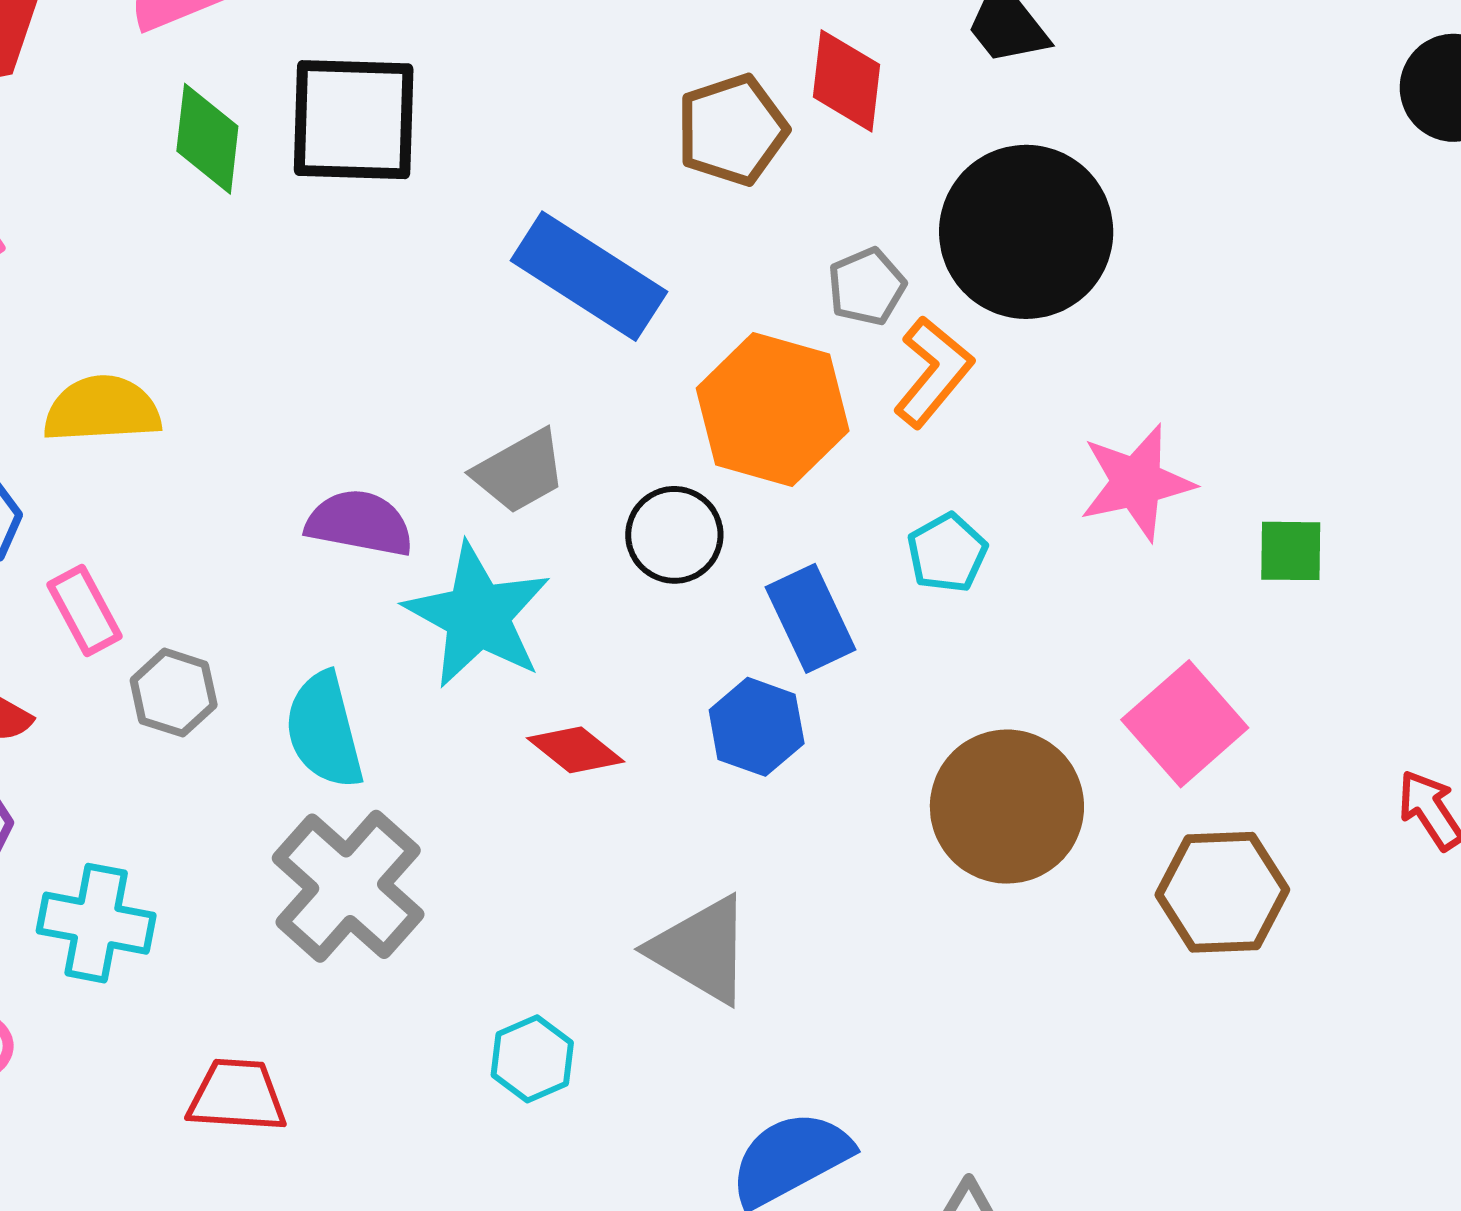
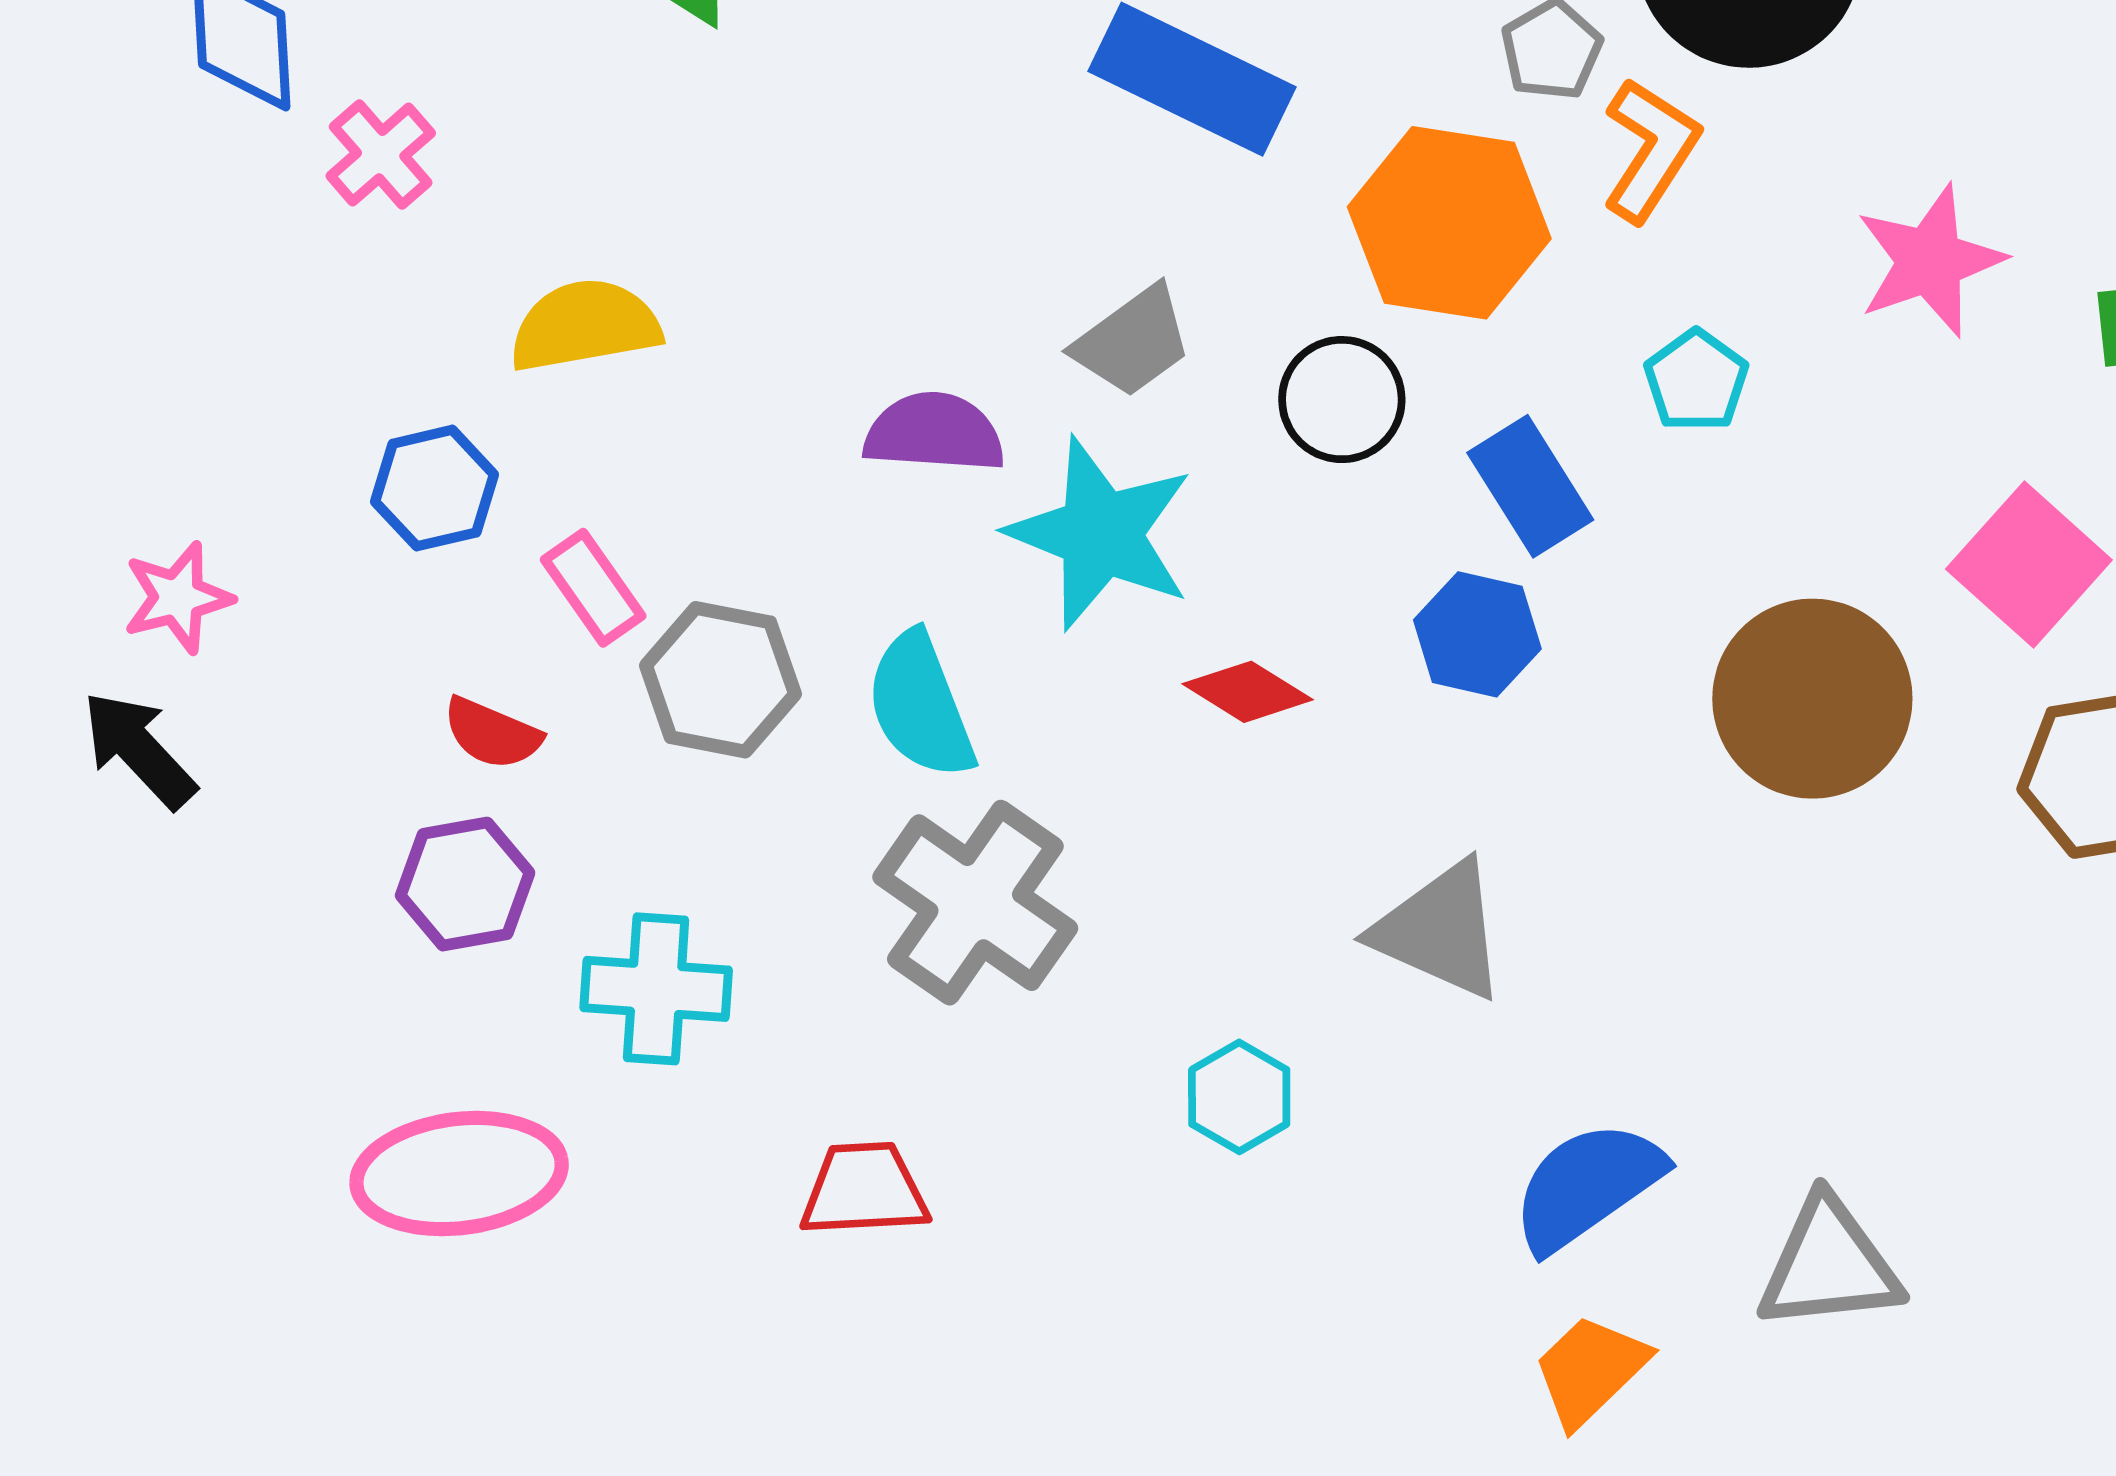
gray hexagon: (174, 693) -> (720, 680), size x1.4

